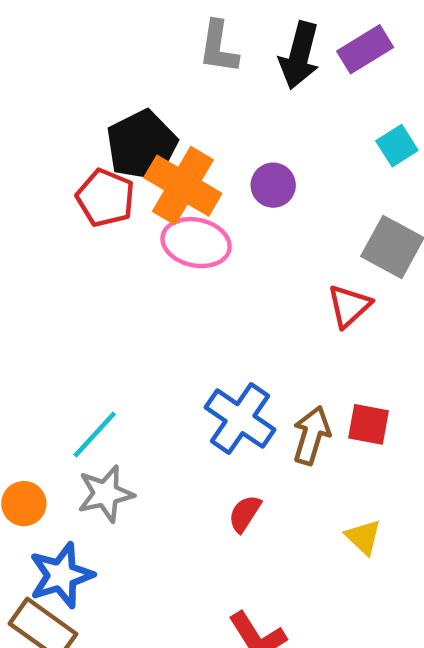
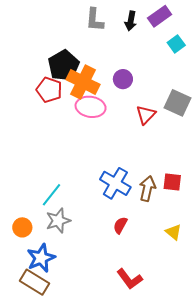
black arrow: (299, 55) -> (131, 21), size x0.7
cyan square: (397, 146) -> (176, 44), moved
red triangle: (349, 306) -> (146, 115), moved

